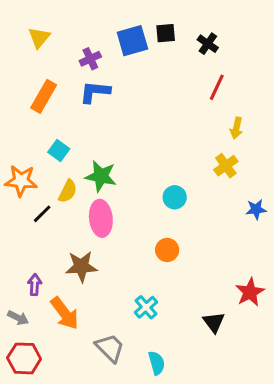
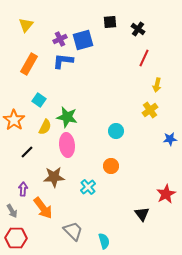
blue square: (132, 41) -> (83, 40), moved
orange star: (21, 181) -> (14, 120), turned 30
black line: (42, 214) -> (27, 152), moved
cyan cross: (146, 307) -> (88, 187), moved
gray arrow: (18, 318) -> (12, 211), turned 32

